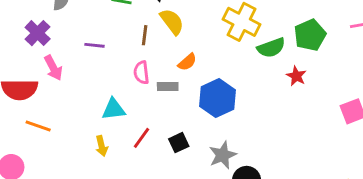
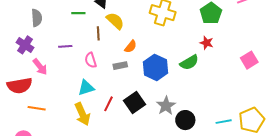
green semicircle: (271, 48) -> (189, 62), moved
pink semicircle: (141, 73) -> (91, 60), moved
black square: (179, 143) -> (135, 102), size x1.5
yellow arrow: (102, 146) -> (82, 114), size x1.6

